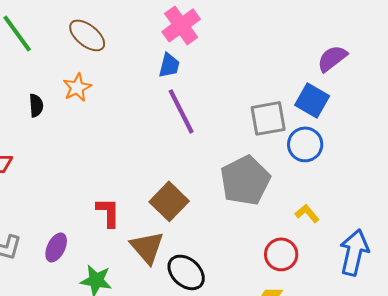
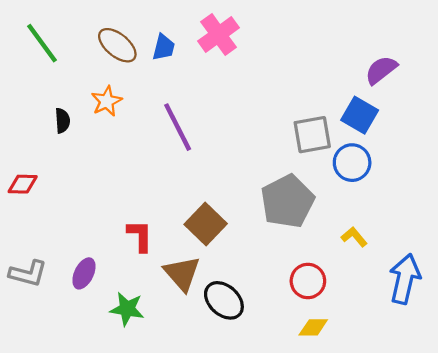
blue trapezoid: (169, 65) -> (164, 47), moved
purple line: (181, 111) -> (178, 127), moved
red circle: (281, 254) -> (308, 281), moved

